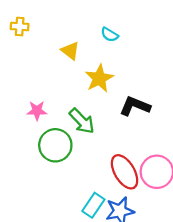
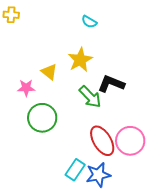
yellow triangle: (70, 51) -> (49, 72), moved
green arrow: (82, 121) -> (90, 97), moved

